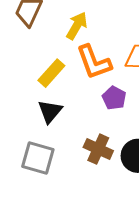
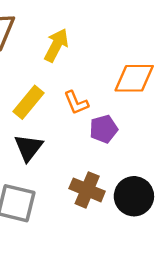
orange L-shape: (94, 62) -> (76, 103), moved, size x0.6
purple pentagon: (114, 98) -> (104, 129), turned 30

